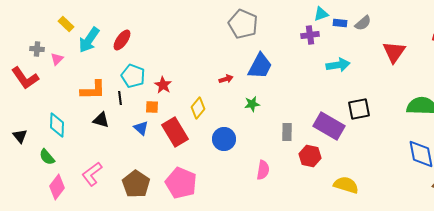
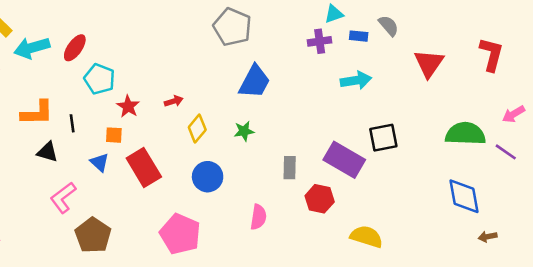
blue rectangle: (340, 23) -> (359, 36), moved
gray semicircle: (363, 23) -> (389, 26), turned -90
cyan arrow: (89, 40) -> (32, 48), turned 40
cyan pentagon: (133, 76) -> (100, 79), moved
red arrow: (226, 79) -> (174, 101), moved
yellow diamond: (198, 108) -> (197, 129), moved
pink L-shape: (92, 174) -> (63, 198), moved
pink pentagon: (181, 183) -> (180, 234), moved

